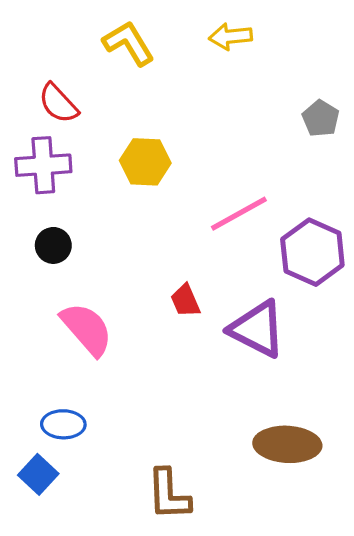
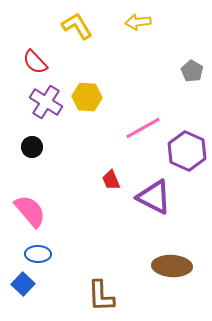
purple cross: (43, 165) -> (46, 102), moved, turned 36
pink semicircle: (87, 329) -> (30, 211), moved

